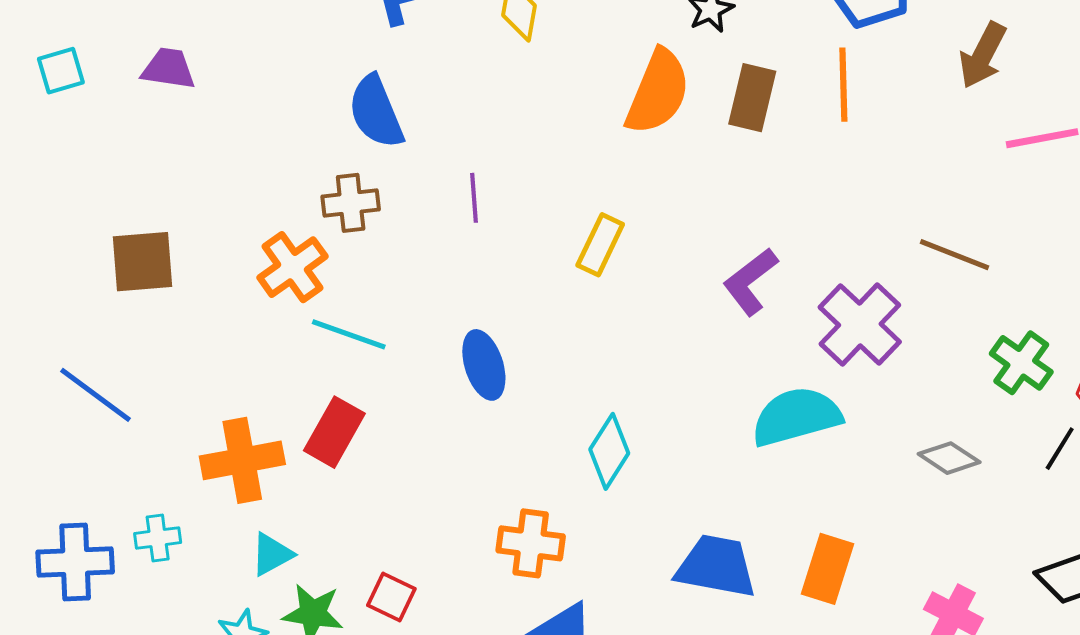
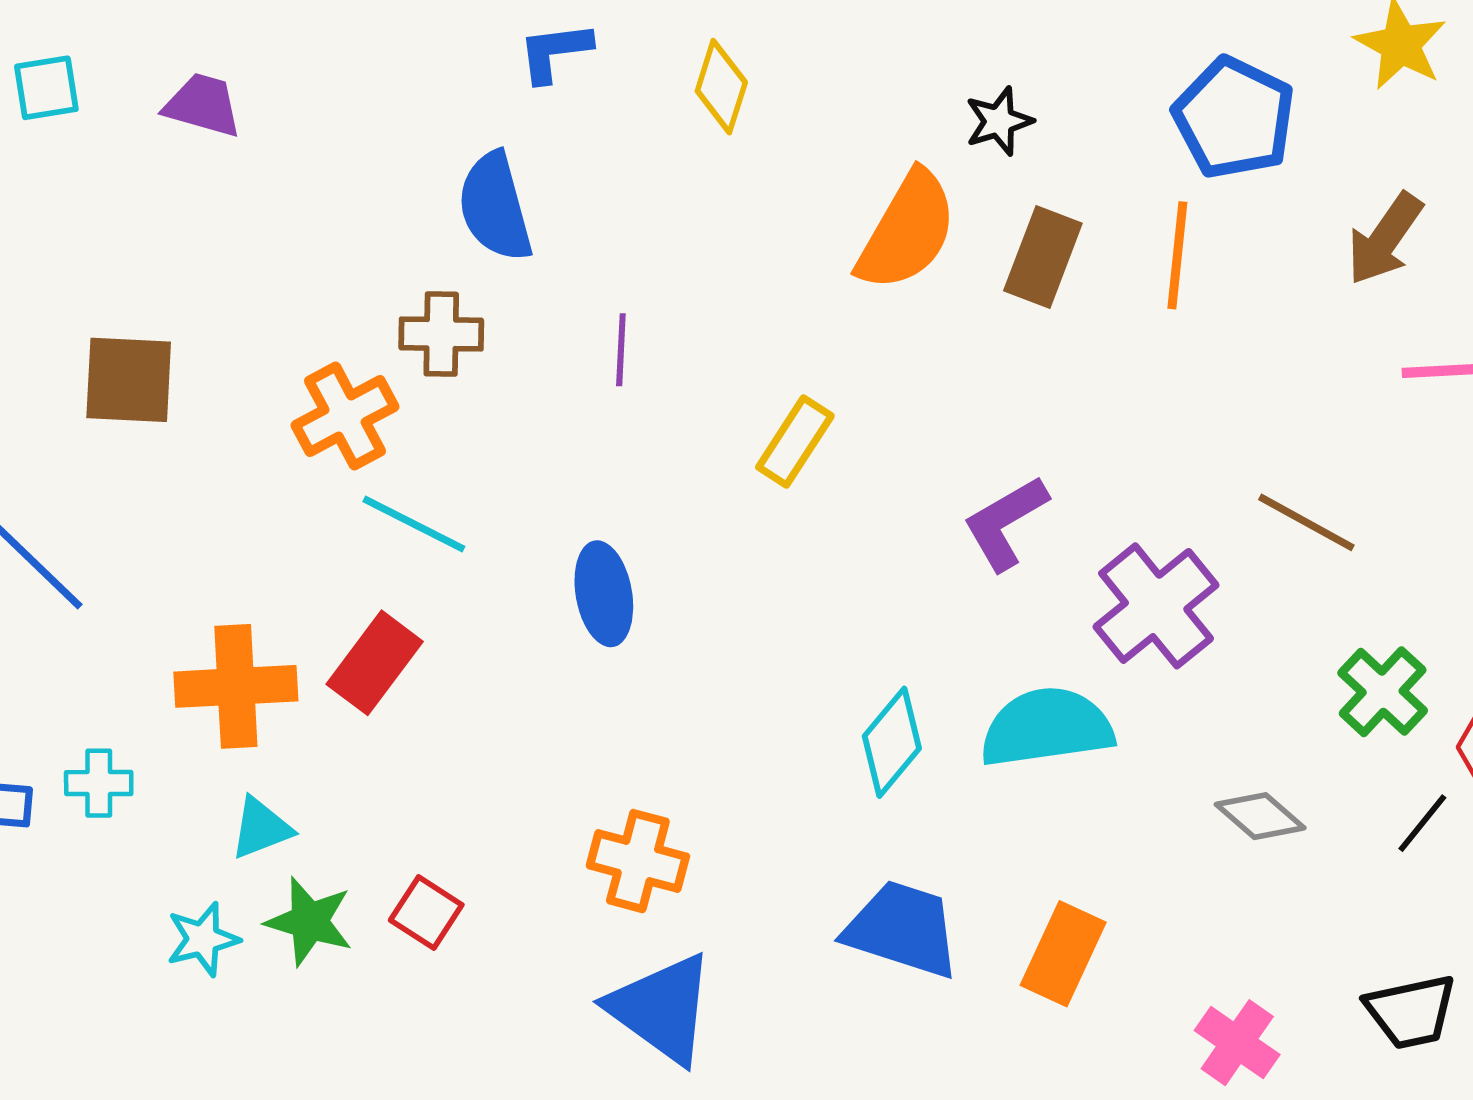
cyan diamond: (609, 451) -> (892, 742), moved

